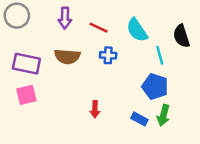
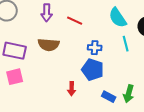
cyan semicircle: (137, 30) -> (118, 18), moved
blue cross: (108, 55) -> (95, 48), moved
blue pentagon: (155, 87) -> (93, 70), moved

